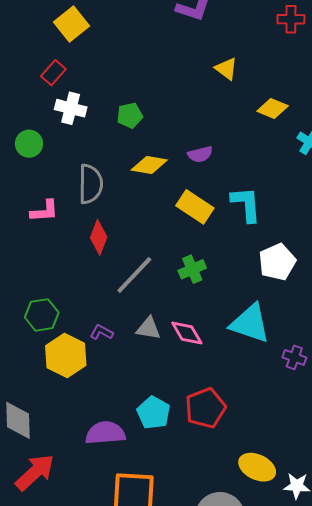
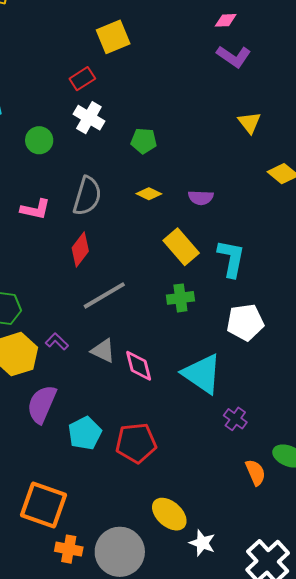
yellow diamond: (149, 165) -> (149, 194), size x0.7
green cross: (192, 269) -> (180, 298), moved
purple semicircle: (105, 433) -> (42, 404), moved, turned -78

